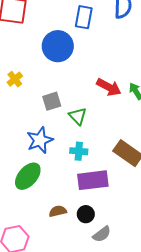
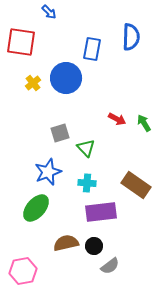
yellow cross: (15, 79) -> (33, 83), moved
red arrow: (109, 87) -> (117, 119), size x0.7
brown semicircle: (58, 211) -> (66, 243), size x1.4

